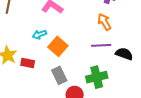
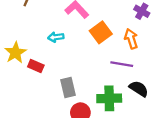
orange square: (58, 46) -> (101, 32), moved
black semicircle: (124, 54) -> (139, 89), moved

